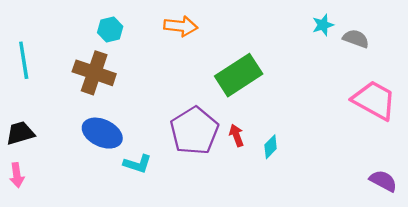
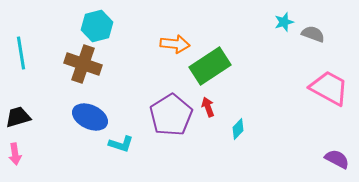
orange arrow: (181, 26) -> (175, 44), moved
cyan hexagon: (110, 30) -> (97, 26), size x1.4
red arrow: (236, 135) -> (208, 107), moved

